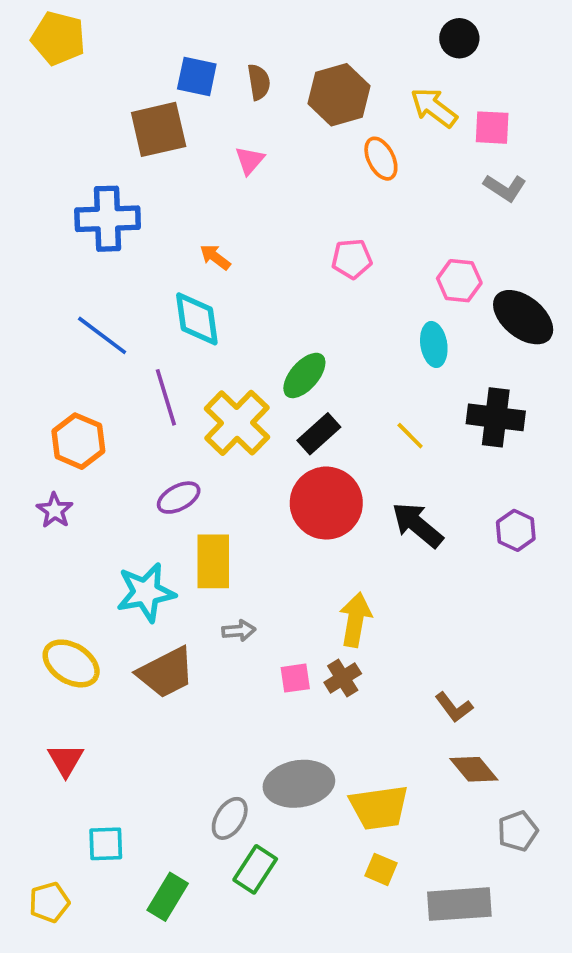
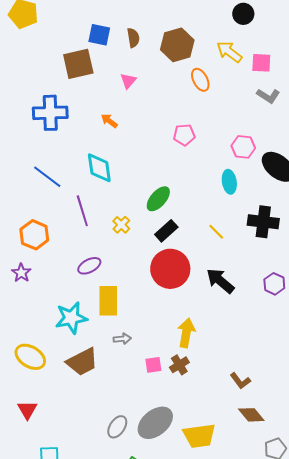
orange arrow: (215, 257) -> (109, 121), moved
yellow cross: (237, 423) -> (121, 225), size x0.5
gray ellipse: (299, 784) -> (155, 423), turned -30
gray ellipse: (230, 818) -> (117, 427), moved

